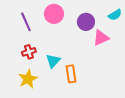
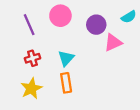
cyan triangle: (53, 61) -> (66, 58), moved
orange rectangle: (71, 74) -> (66, 83), moved

